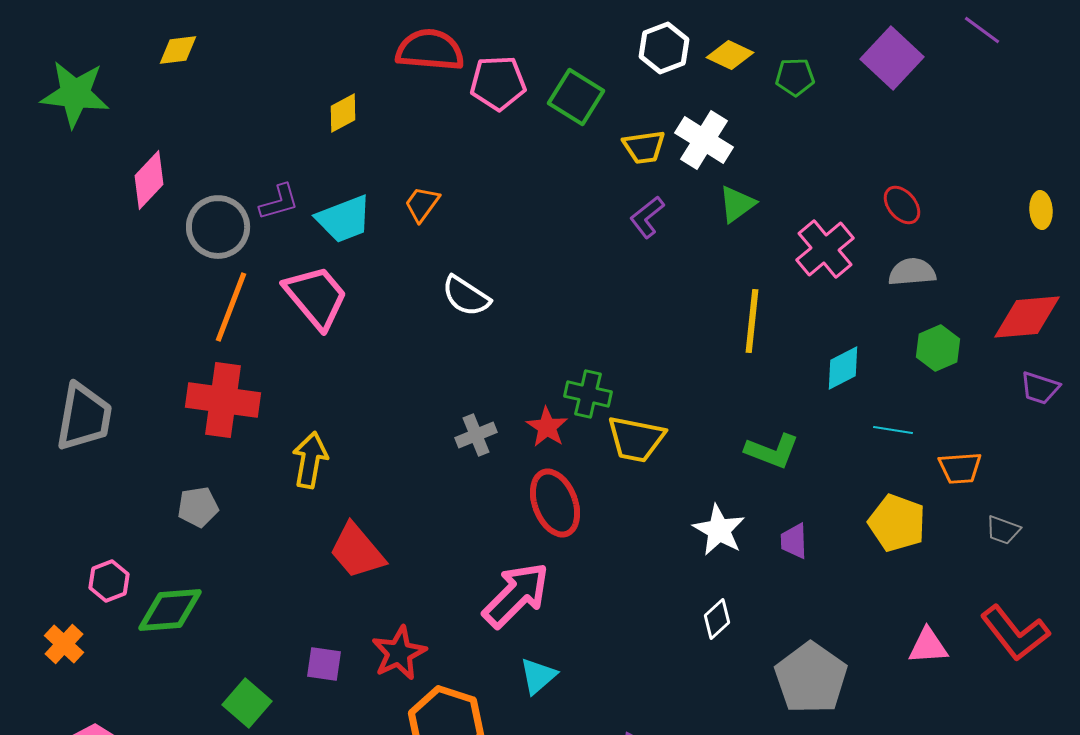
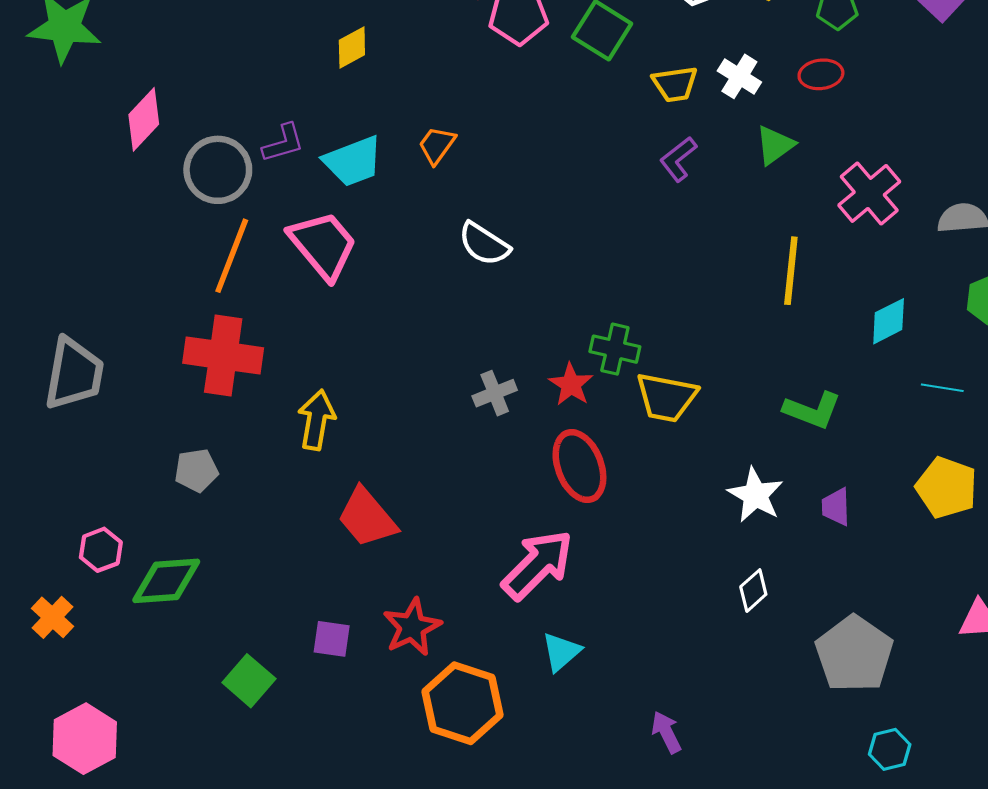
white cross: (704, 140) -> (739, 76), size x0.7
red ellipse: (902, 205) -> (821, 74), moved, turned -57

